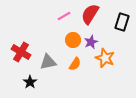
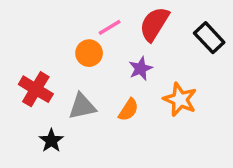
black rectangle: (122, 22) -> (209, 38), turned -60
orange circle: (73, 40) -> (89, 53), moved
purple star: (91, 42) -> (141, 69), moved

